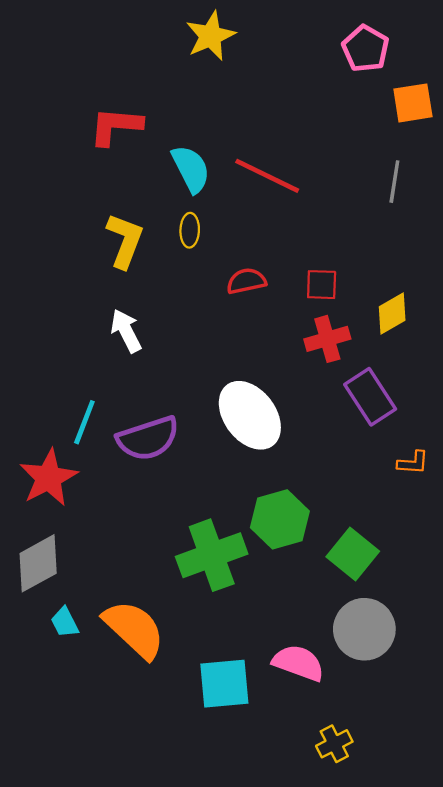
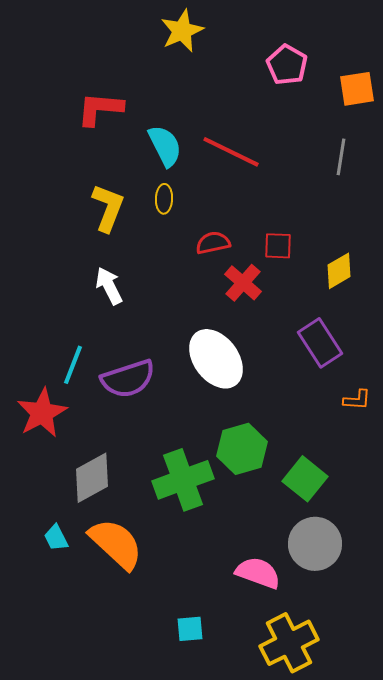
pink pentagon: (366, 49) -> (287, 65), moved
red cross: (327, 339) -> (243, 283), moved, turned -33
gray diamond: (38, 563) -> (92, 478), moved
cyan square: (224, 684) -> (190, 629), moved, size x0.6
yellow cross: (334, 744) -> (289, 643), size x1.8

